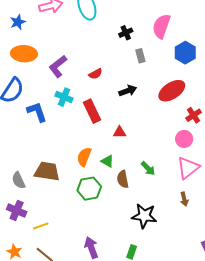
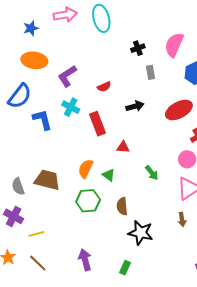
green arrow: (148, 168) -> (152, 173), moved
brown semicircle: (123, 179) -> (122, 206), moved

